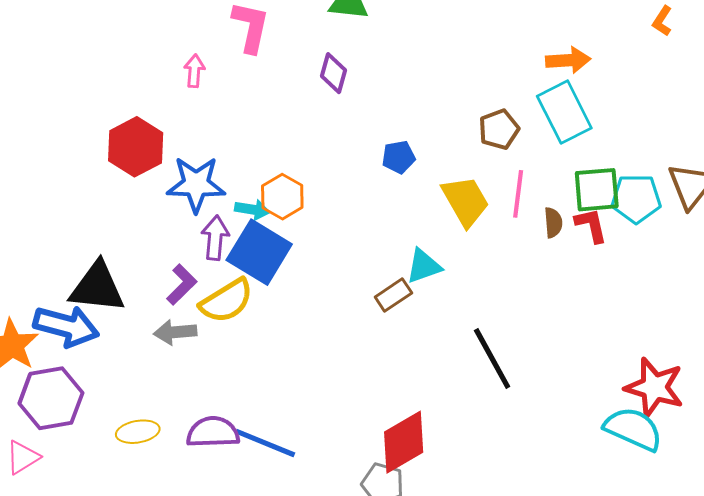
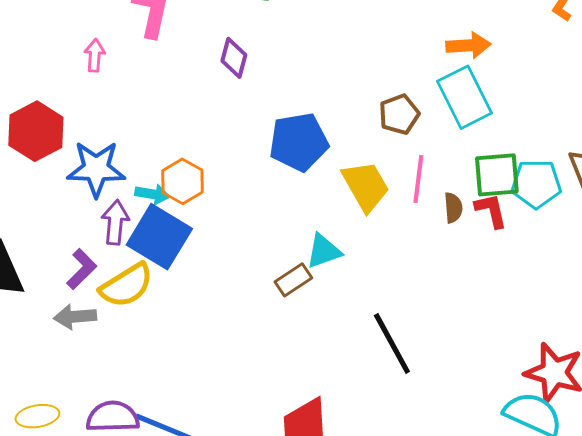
blue pentagon: (399, 157) -> (299, 142), size x1.8

